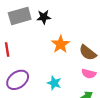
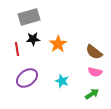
black star: (44, 17) -> (33, 39), moved
orange star: (61, 44) -> (58, 44), moved

